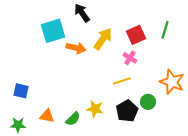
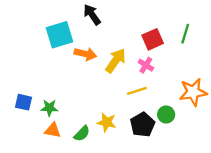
yellow arrow: (103, 39) -> (116, 61), moved
orange star: (172, 82) -> (193, 92), turned -30
green star: (18, 125) -> (49, 108), moved

